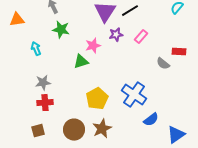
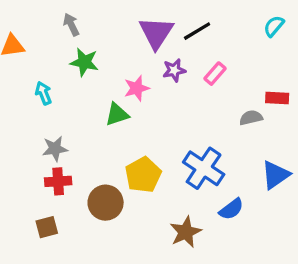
gray semicircle: (163, 64) -> (251, 118), turned 128
brown star: (102, 129) -> (186, 232), moved
brown circle: (74, 130) -> (106, 203), moved
blue triangle: (176, 135) -> (275, 175), moved

